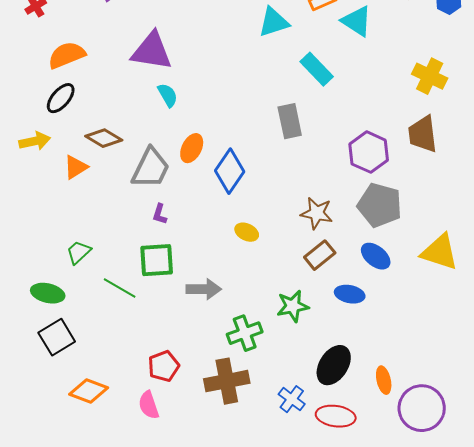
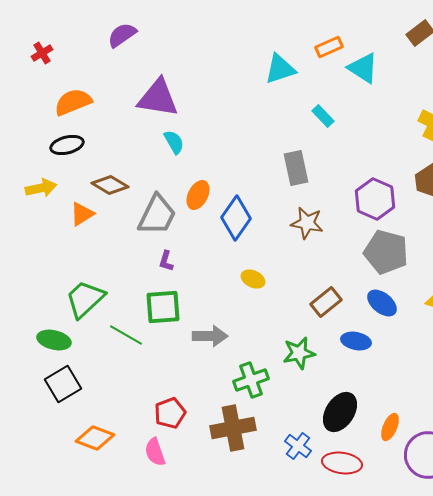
cyan rectangle: (317, 69) -> (323, 116), size x0.7
black ellipse: (61, 98) -> (67, 145), turned 36
brown star: (317, 213) -> (307, 223), moved
green trapezoid: (79, 252) -> (85, 299), size x1.6
orange ellipse: (384, 380) -> (390, 427), turned 36

